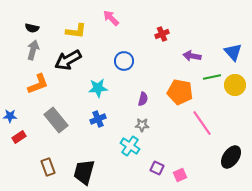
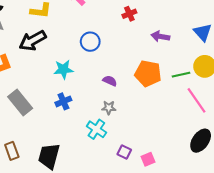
green line: (212, 77) -> (181, 75), moved
purple semicircle: (143, 99) -> (110, 81), turned -80
pink line: (202, 123) -> (196, 100), moved

